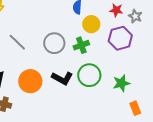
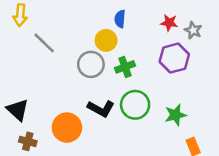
yellow circle: (91, 24) -> (106, 40), moved
gray line: (17, 42) -> (44, 43), moved
orange circle: (30, 81) -> (67, 128), moved

